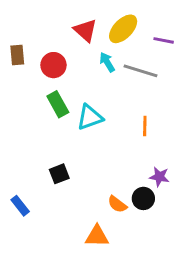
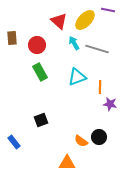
purple line: (164, 40) -> (108, 10), moved
cyan triangle: (90, 117) -> (77, 77), moved
purple star: (159, 177) -> (110, 104), moved

